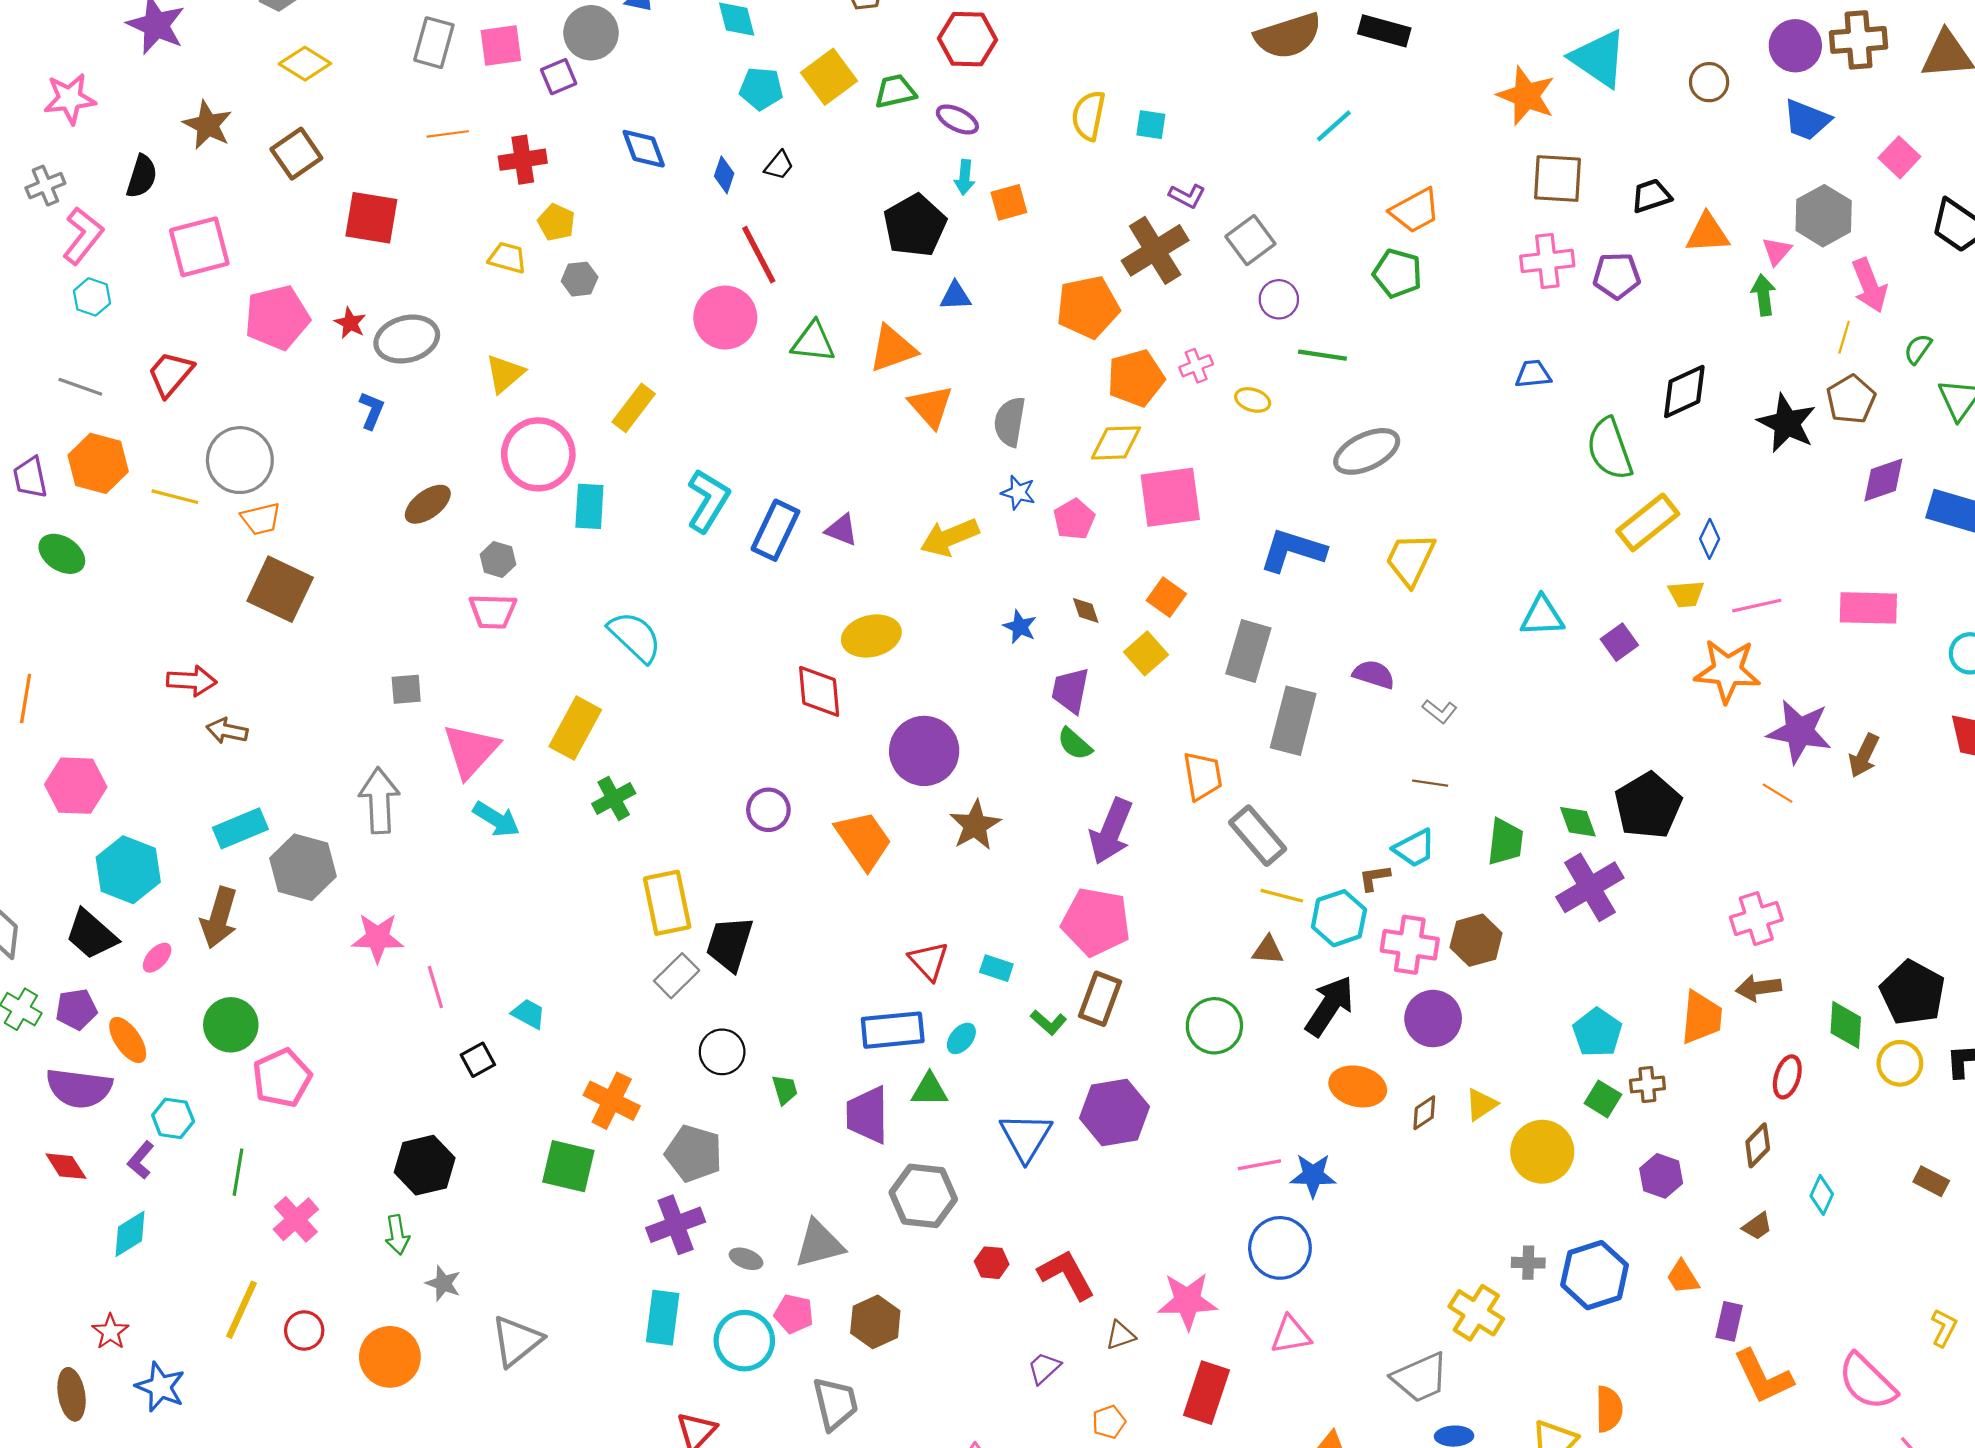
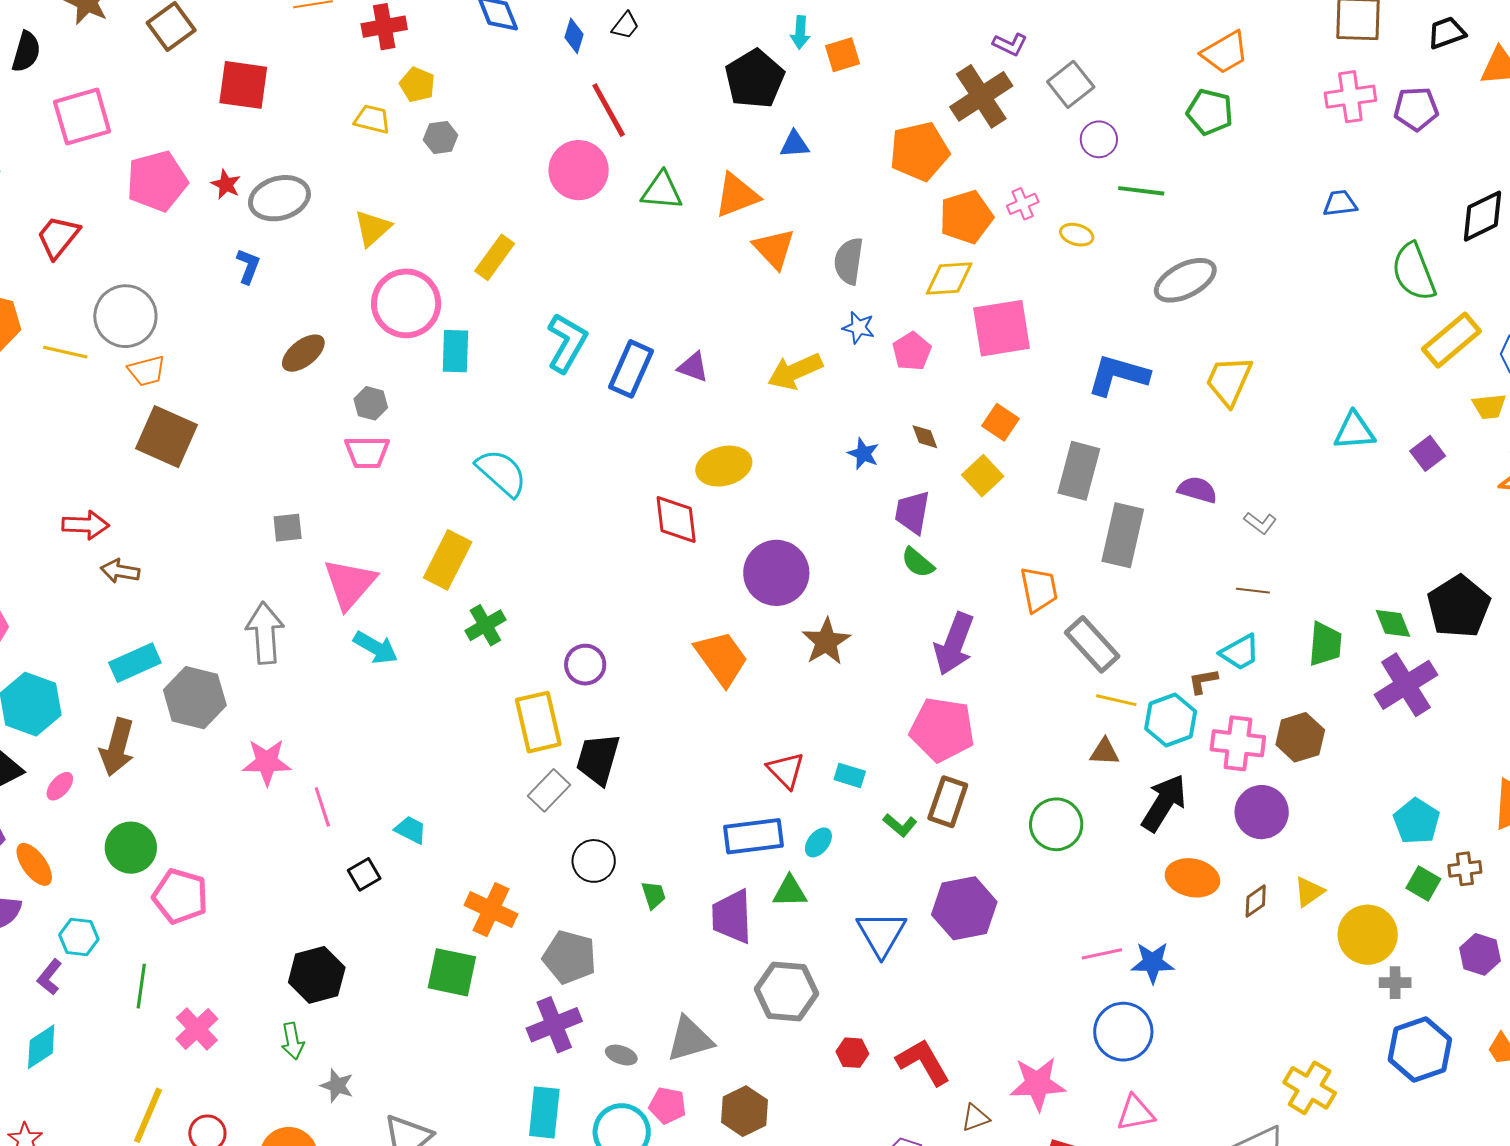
purple circle: (768, 810) -> (585, 665), moved
pink pentagon: (282, 1078) -> (180, 896), turned -30
gray cross: (1528, 1263) -> (1395, 983), moved

